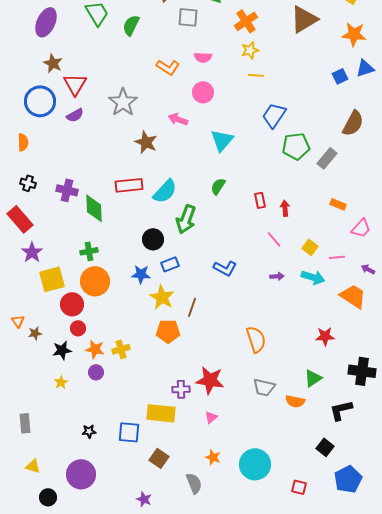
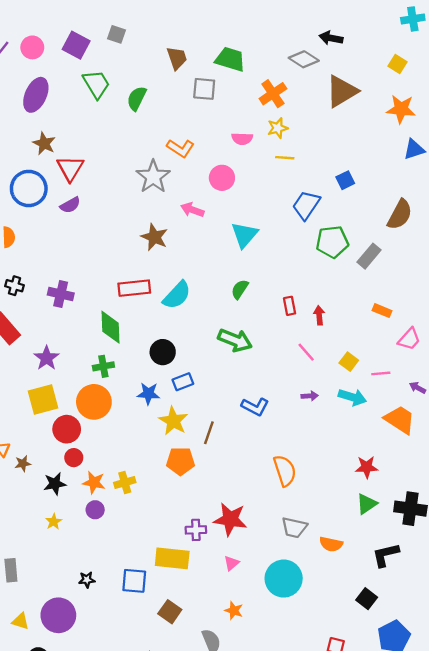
pink semicircle: (203, 57) -> (242, 139), moved
blue square: (340, 76) -> (345, 180), moved
gray star: (123, 102) -> (153, 177), moved
green diamond: (94, 208) -> (111, 327), moved
green arrow: (186, 219) -> (235, 340), moved, turned -88
green cross: (89, 251) -> (103, 366), moved
purple star: (32, 252) -> (47, 358), moved
blue L-shape: (225, 268) -> (255, 407), moved
green triangle: (313, 378) -> (367, 504), moved
cyan circle: (255, 464) -> (284, 579), moved
purple circle: (81, 474) -> (58, 615), moved

